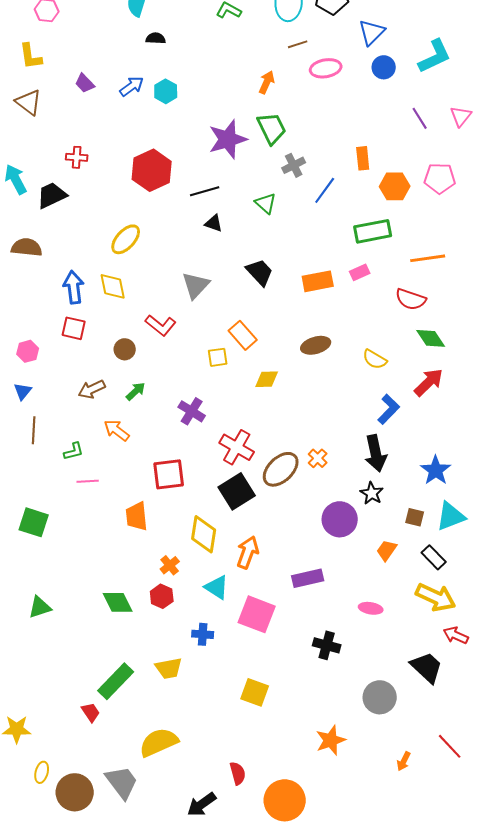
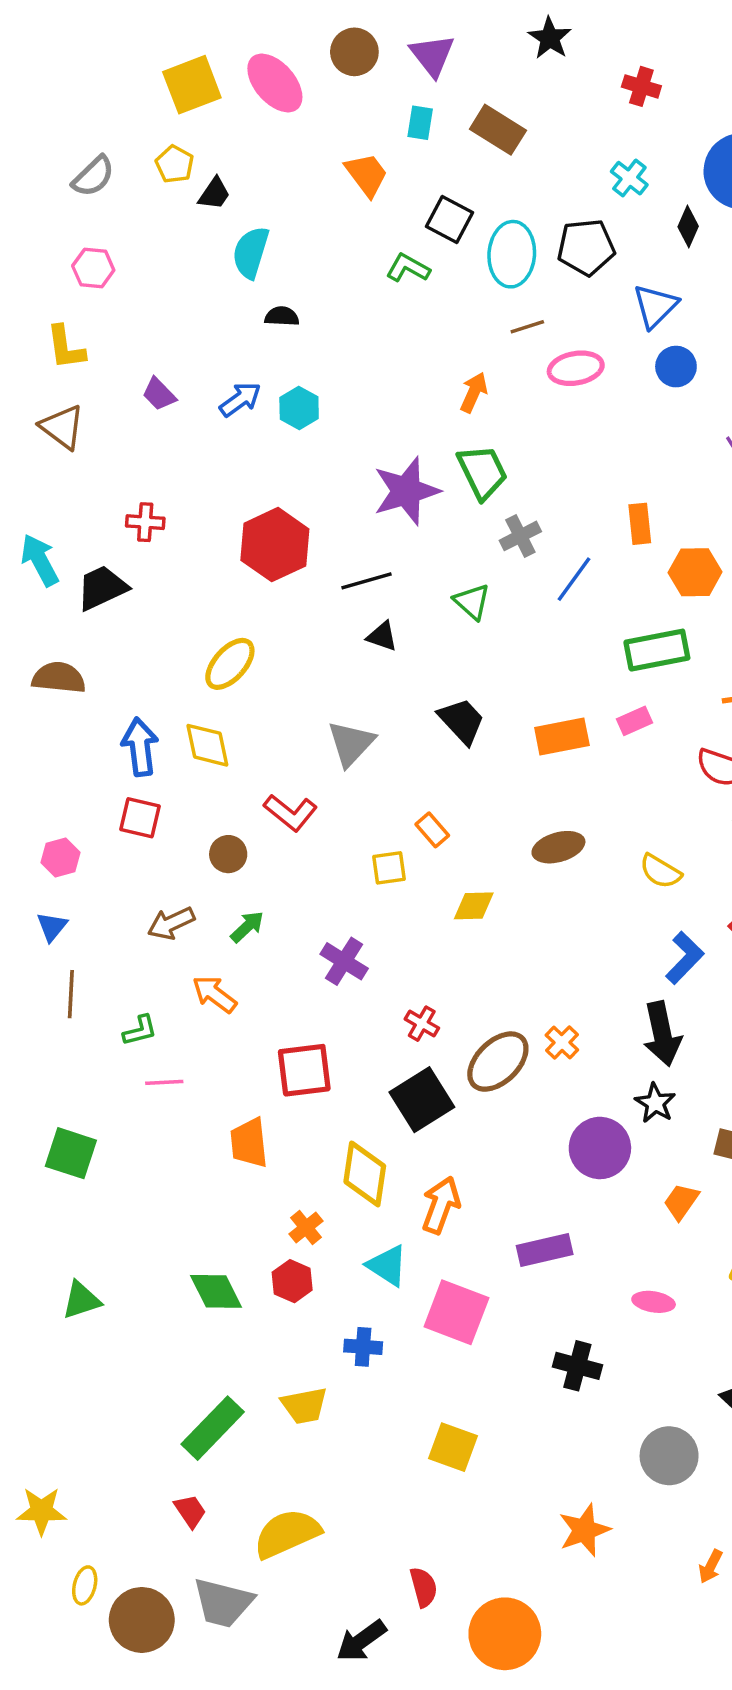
orange rectangle: (243, 335) -> (432, 830), size x0.7
red cross: (237, 447) -> (422, 1024), size x0.6
red trapezoid: (91, 712) -> (190, 1511), moved
gray trapezoid: (122, 782) -> (223, 1603), turned 141

